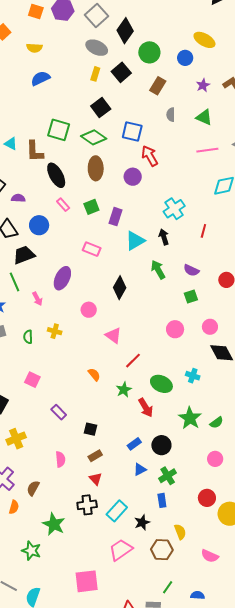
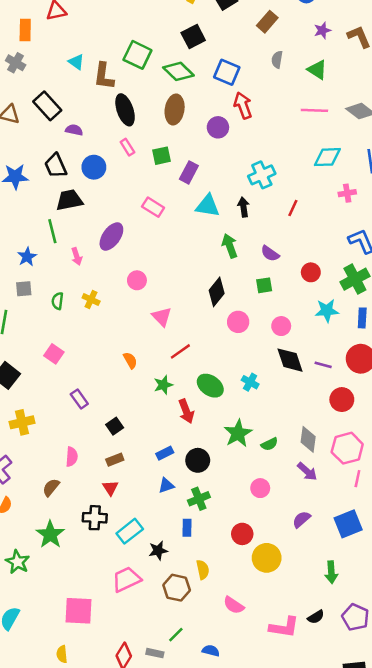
cyan triangle: (135, 241) -> (208, 206), turned 30
black diamond: (120, 288) -> (217, 292), moved
black square: (91, 429) -> (115, 426), turned 32
brown semicircle: (33, 488) -> (51, 487), moved

